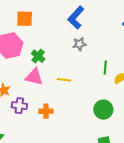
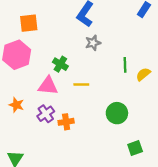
green cross: (38, 56) -> (60, 64), moved
purple cross: (19, 106) -> (46, 114), moved, turned -35
green circle: (103, 110) -> (117, 113), moved

